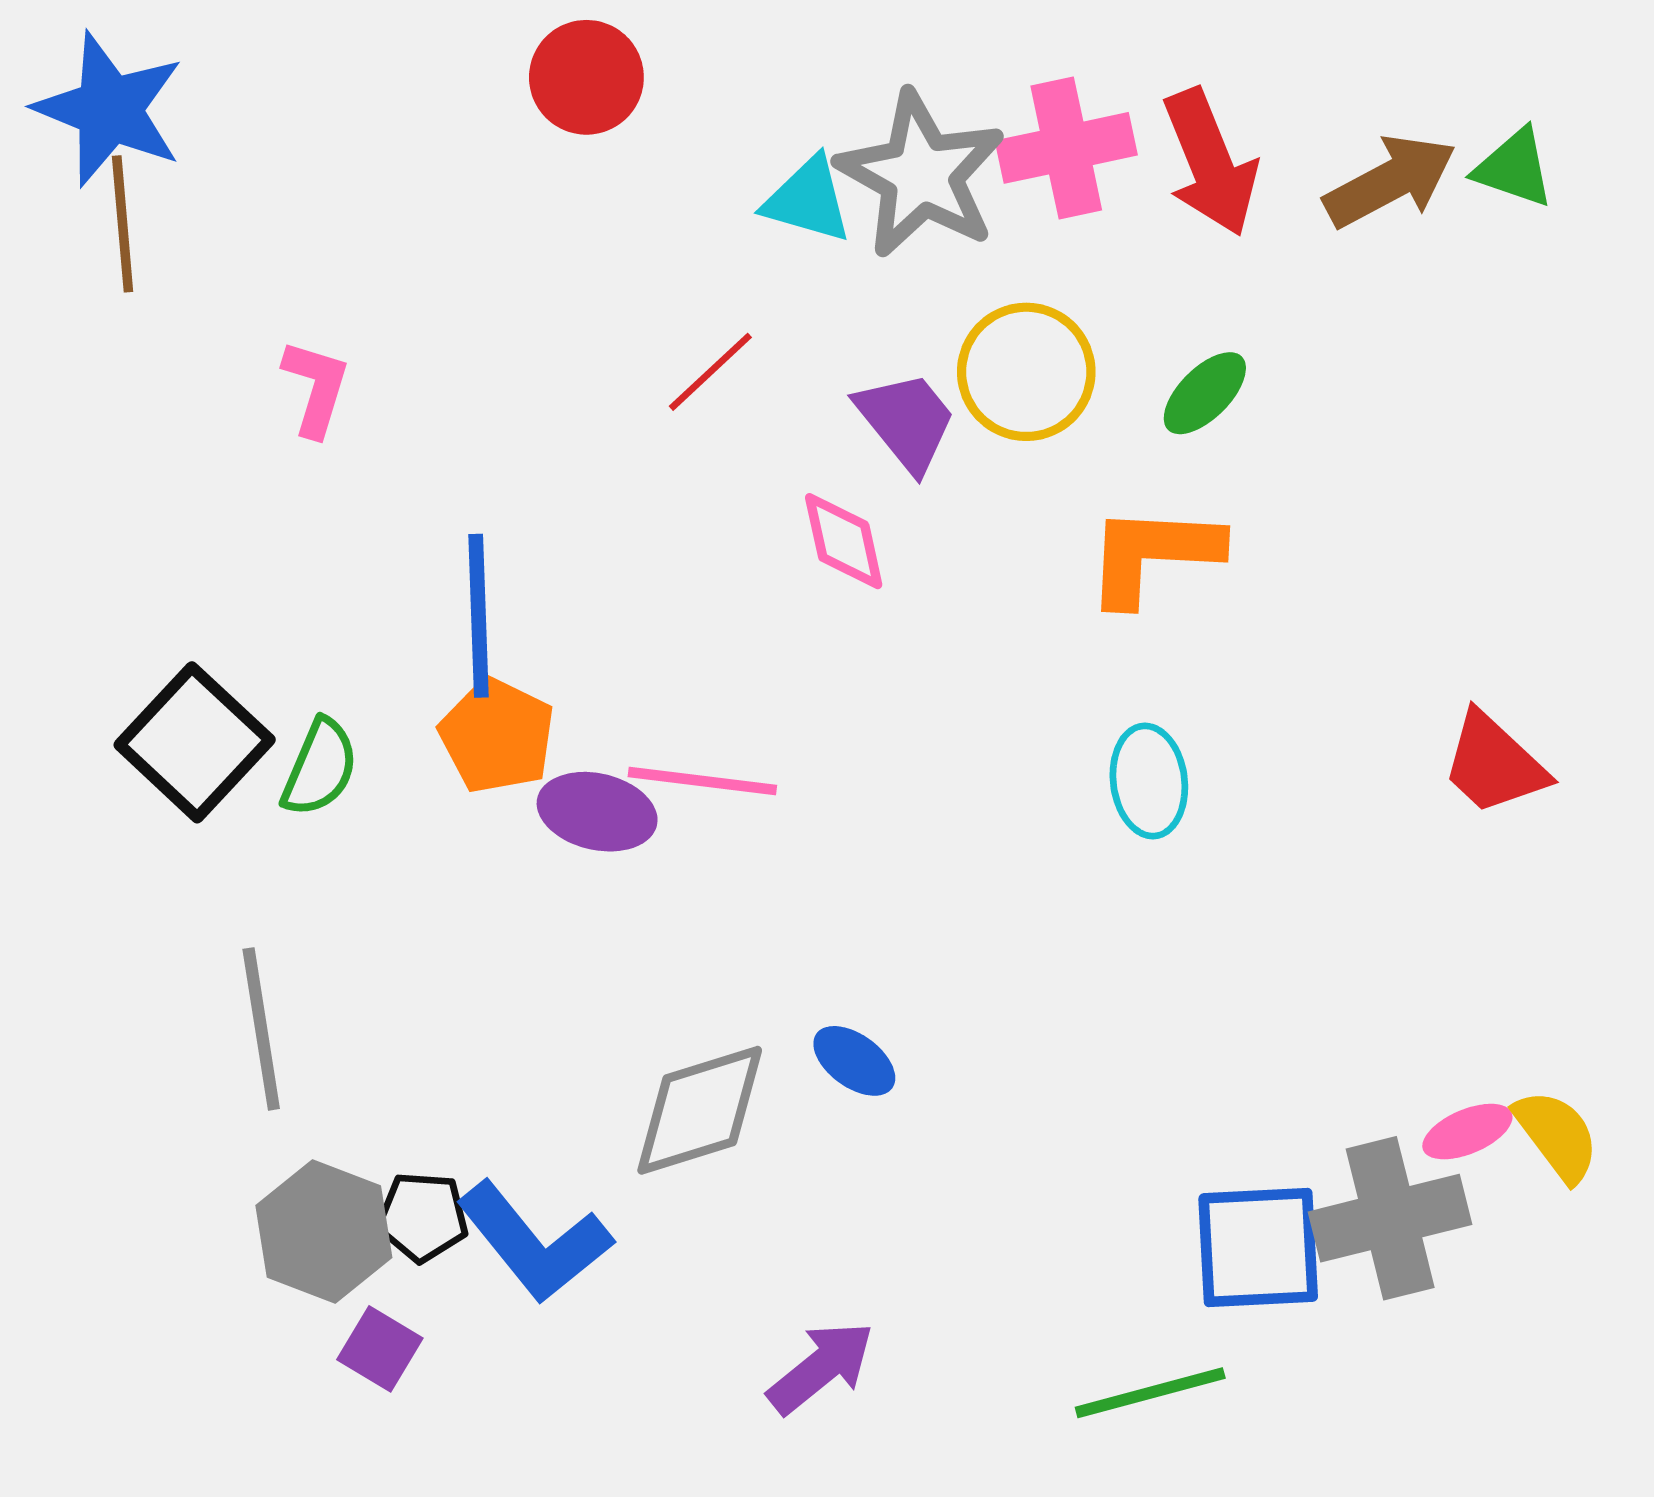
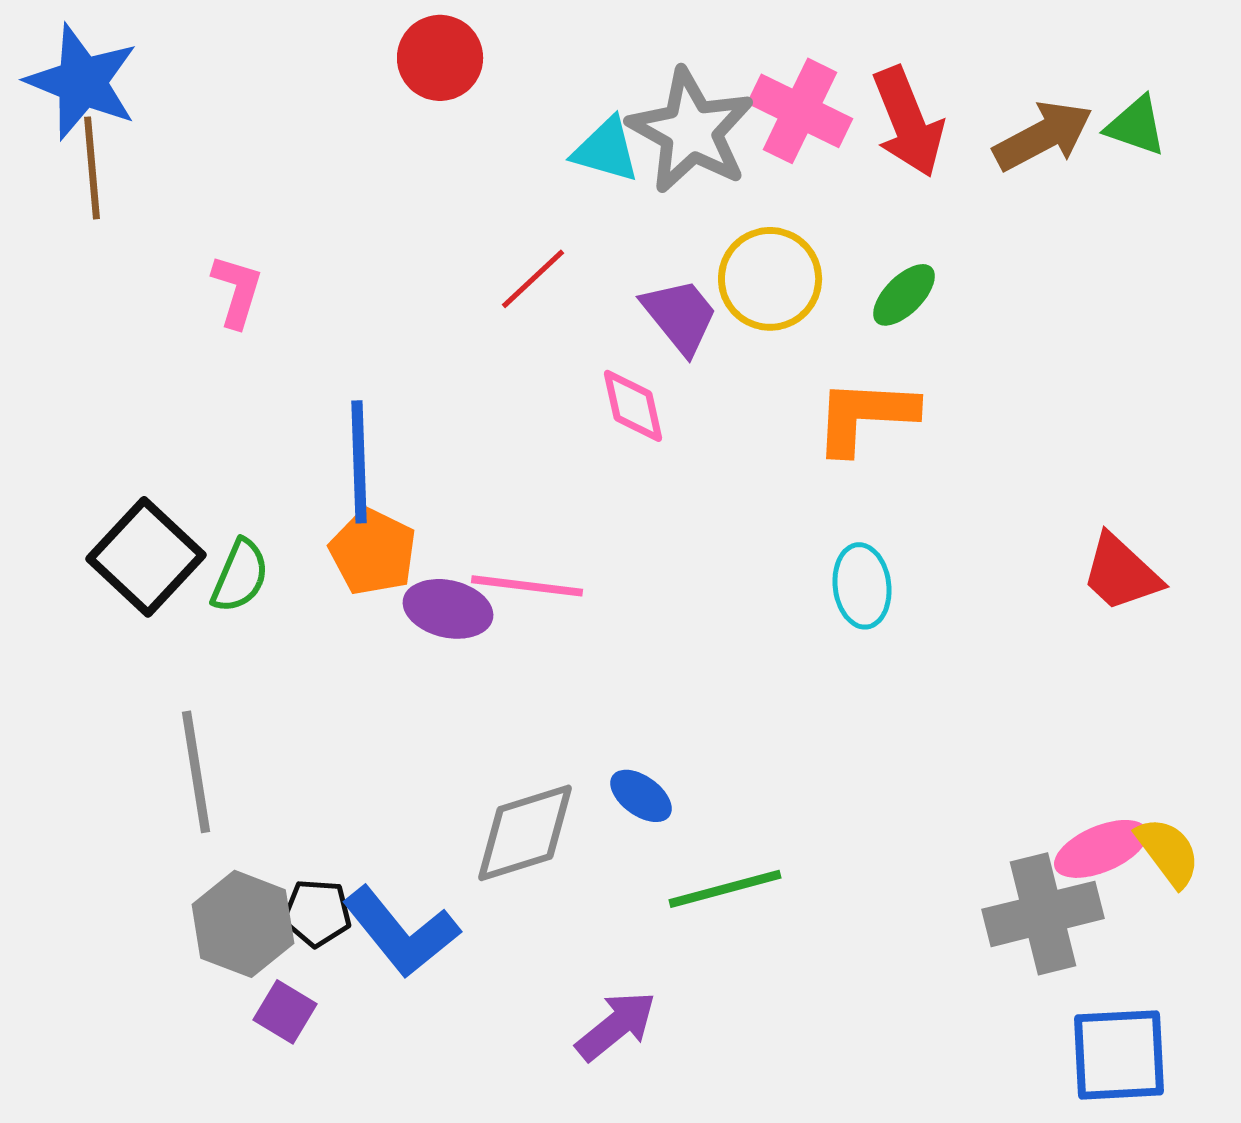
pink cross: (1066, 148) -> (800, 111), turned 38
pink ellipse: (1467, 1132) -> (1101, 849), size x1.4
blue square: (1258, 1248) -> (1119, 1055), moved
green line: (1150, 1393) -> (725, 889), moved

